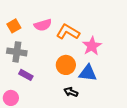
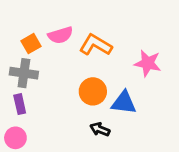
orange square: (14, 26) -> (31, 44), moved
pink star: (92, 46) -> (148, 63), moved, turned -30
purple rectangle: (26, 75) -> (20, 104), moved, turned 48

